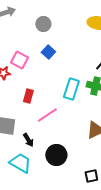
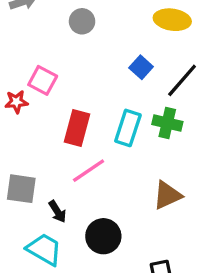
blue square: (48, 52) -> (141, 67), moved
red rectangle: (28, 96) -> (77, 128), moved, size x1.5

